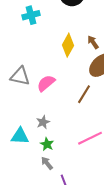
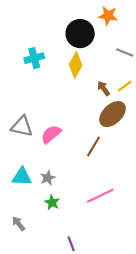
yellow diamond: (68, 45) -> (76, 65), moved
cyan triangle: (20, 136) -> (22, 177), moved
gray arrow: (47, 163) -> (19, 224), moved

